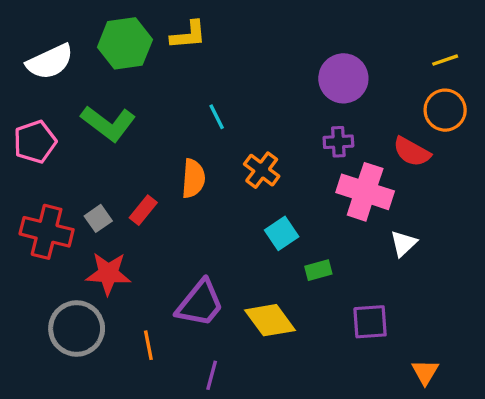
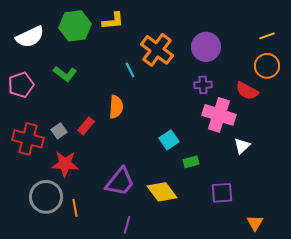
green L-shape: (108, 123) -> (65, 74), size x0.7
orange cross: (262, 170) -> (157, 50), moved, size x1.5
orange line: (148, 345) -> (75, 208), moved

